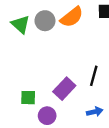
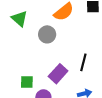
gray circle: (45, 21) -> (47, 34), moved

